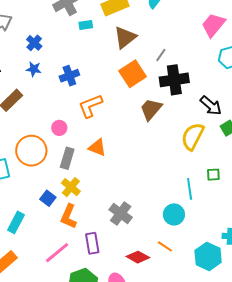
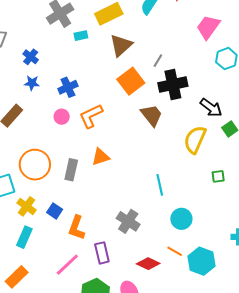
brown trapezoid: (151, 109) -> (152, 115), turned 105
pink circle: (59, 128) -> (62, 117), moved
orange triangle: (97, 147) -> (101, 157), turned -36
yellow cross: (71, 187) -> (26, 206), moved
cyan line: (190, 189) -> (160, 185), moved
cyan hexagon: (208, 256) -> (201, 261), moved

